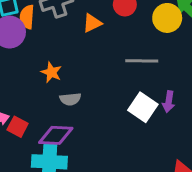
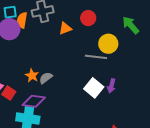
yellow circle: (167, 18) -> (108, 44), moved
orange star: (51, 72) -> (32, 76), moved
gray semicircle: (70, 99) -> (46, 78), turned 144

